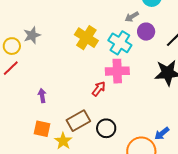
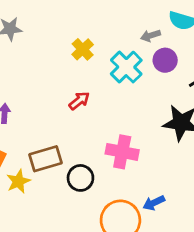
yellow cross: (86, 38) -> (83, 49), size x0.7
pink cross: (117, 71) -> (122, 152), moved
red arrow: (99, 89) -> (79, 101), moved

